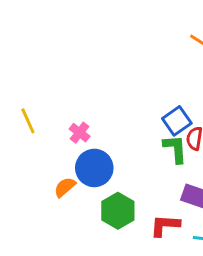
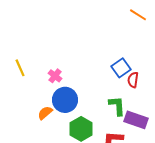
green L-shape: (175, 149) -> (117, 106), moved

